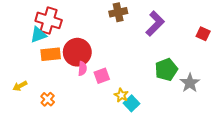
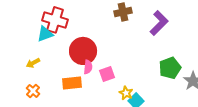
orange rectangle: (51, 54) -> (72, 83), moved
yellow arrow: (20, 86) -> (33, 63), moved
orange cross: (48, 99) -> (33, 91), moved

